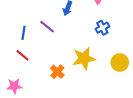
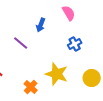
yellow star: (84, 58) -> (57, 74), turned 30

